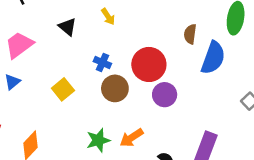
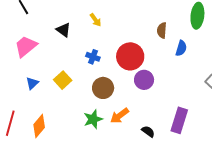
blue semicircle: (213, 58) -> (181, 48), size x0.6
blue triangle: (12, 82) -> (32, 83), moved
brown circle: (115, 88) -> (103, 88), moved

